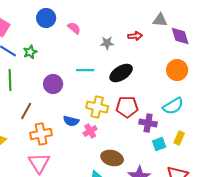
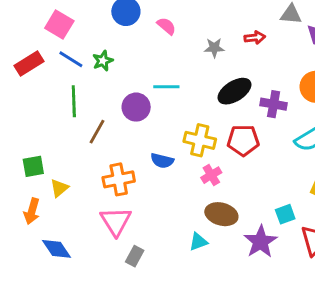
cyan line: (85, 70) -> (166, 87), moved
brown line: (26, 111) -> (97, 132), moved
purple cross: (148, 123) -> (274, 104), moved
pink cross: (90, 131) -> (211, 175), moved
cyan square: (159, 144) -> (285, 214), moved

